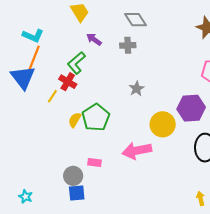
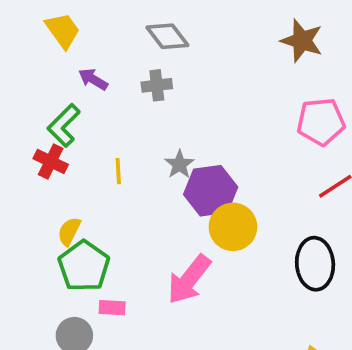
yellow line: (52, 96) -> (118, 171), moved, turned -32
purple hexagon: (191, 108) -> (211, 191), moved
green pentagon: (96, 117) -> (84, 266), moved
pink arrow: (137, 151) -> (189, 279), turned -36

